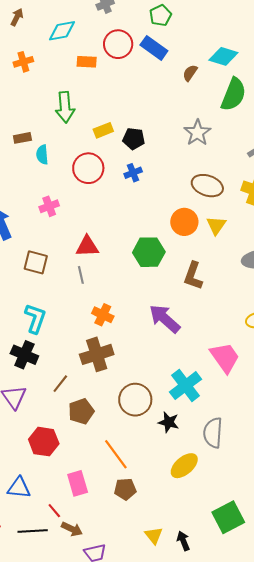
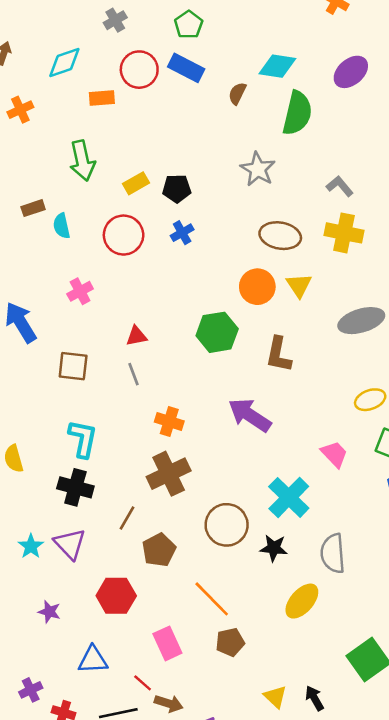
red triangle: (87, 246) -> (136, 336), size x0.7
pink trapezoid: (225, 358) -> (334, 454), size x0.7

